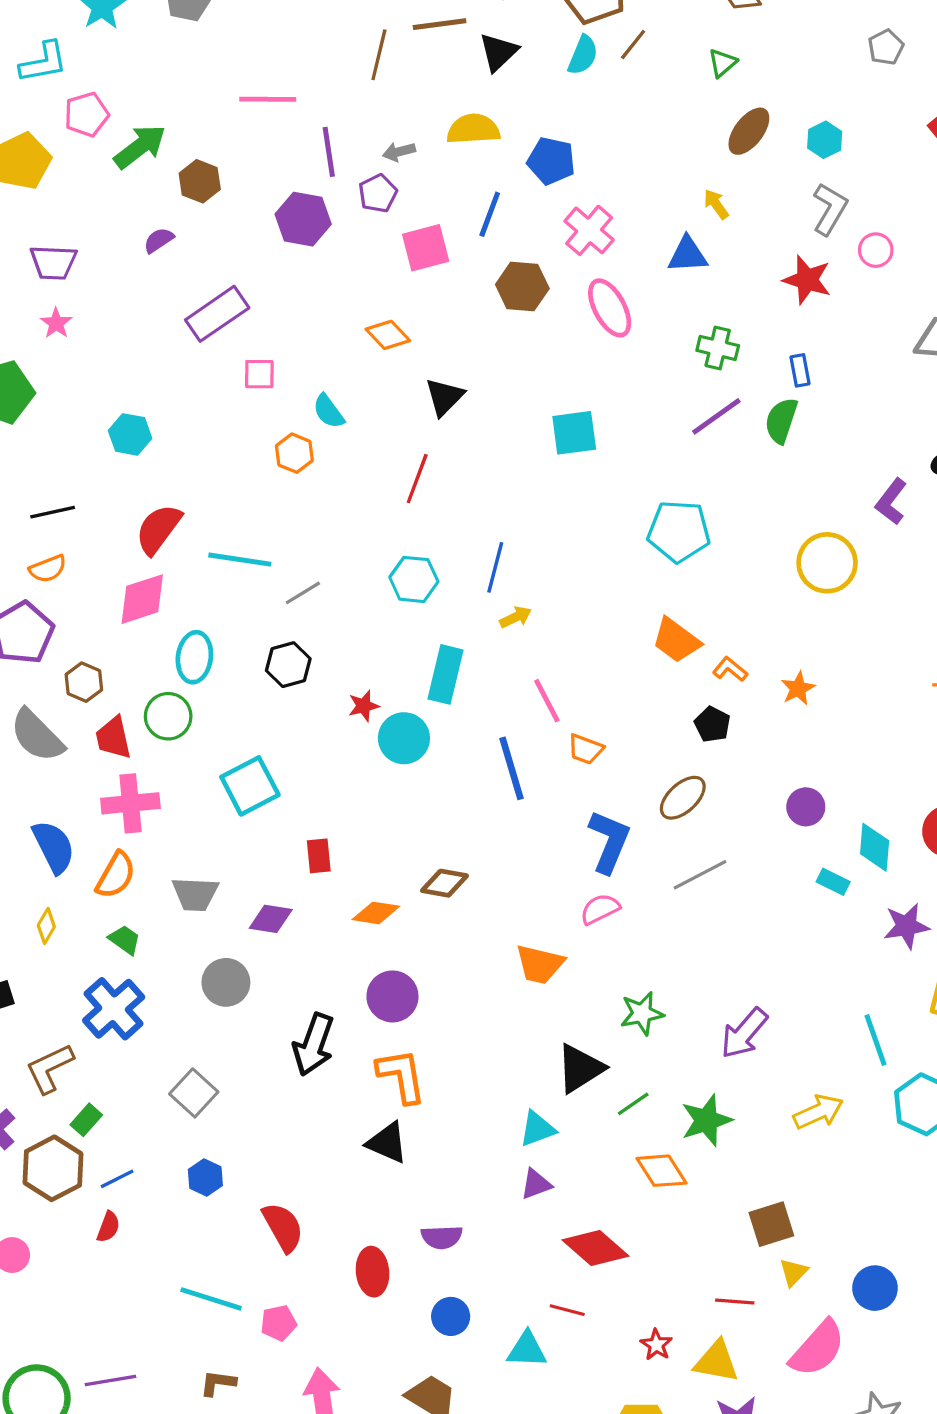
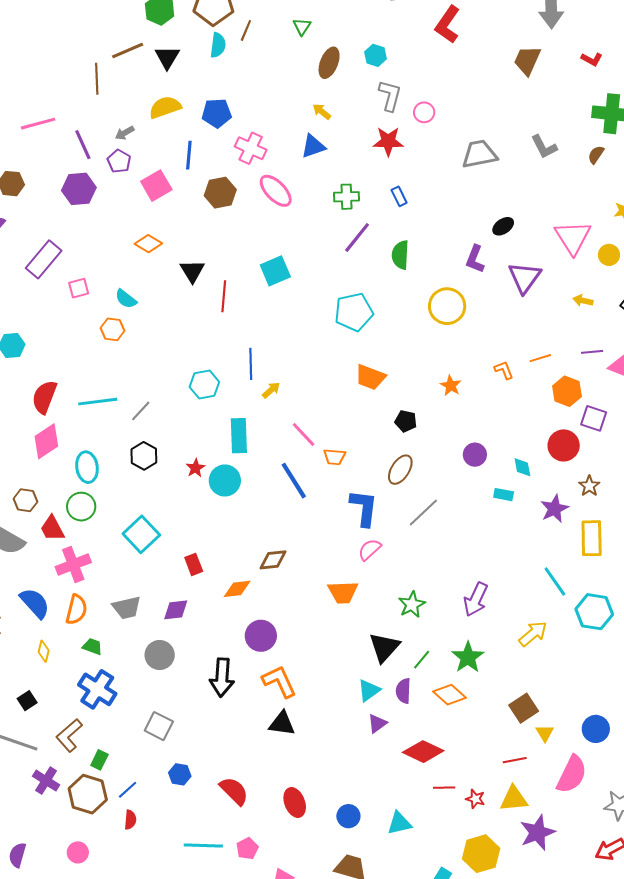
green semicircle: (781, 420) -> (400, 255), moved
red line: (417, 479) -> (224, 296), moved
orange L-shape: (730, 669) -> (504, 370), moved, turned 45
cyan diamond: (875, 847) -> (522, 467), size x0.7
purple semicircle: (442, 1237) -> (403, 691), moved, turned 110
red line: (567, 1310) -> (444, 788), moved

